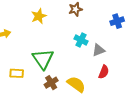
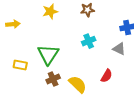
cyan cross: (81, 40) -> (89, 41), turned 32
gray triangle: (99, 50) -> (119, 49), moved, turned 40

